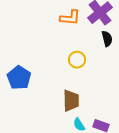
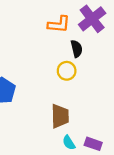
black semicircle: (107, 39) -> (77, 49), moved

